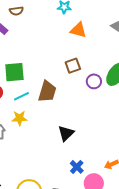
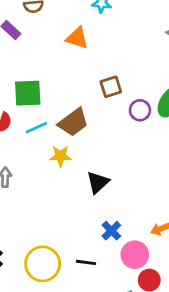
orange triangle: (78, 30) -> (77, 38), moved
brown trapezoid: (47, 92) -> (73, 122), turned 35
yellow star: (20, 118) -> (60, 156), moved

